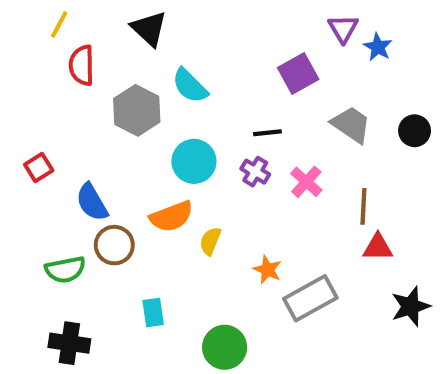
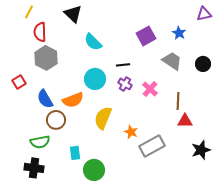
purple triangle: (343, 29) -> (204, 14), moved, turned 49
blue star: (378, 47) -> (179, 33), moved
gray hexagon: (137, 110) -> (46, 58), moved
black line: (267, 133) -> (123, 65), moved
orange semicircle: (171, 217) -> (73, 100), moved
yellow semicircle: (210, 241) -> (103, 118), size x1.6
green semicircle: (65, 270) -> (40, 142), moved
green circle: (225, 347) -> (94, 170), moved

